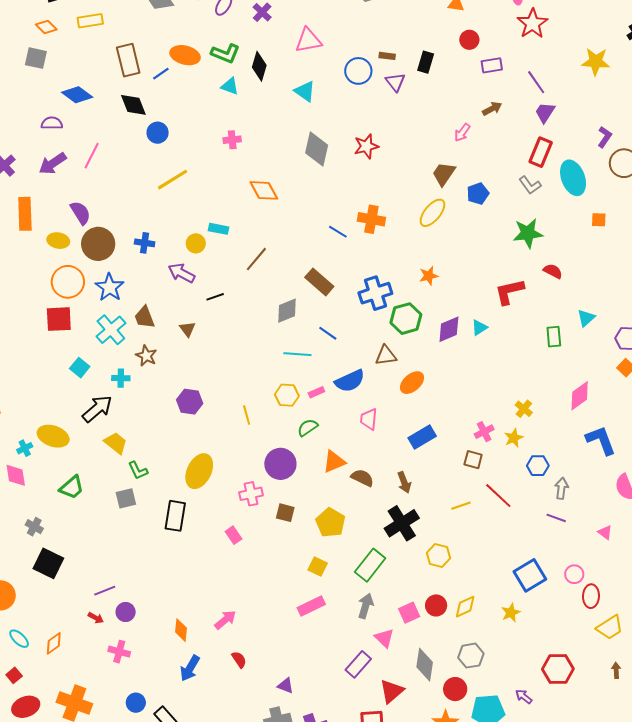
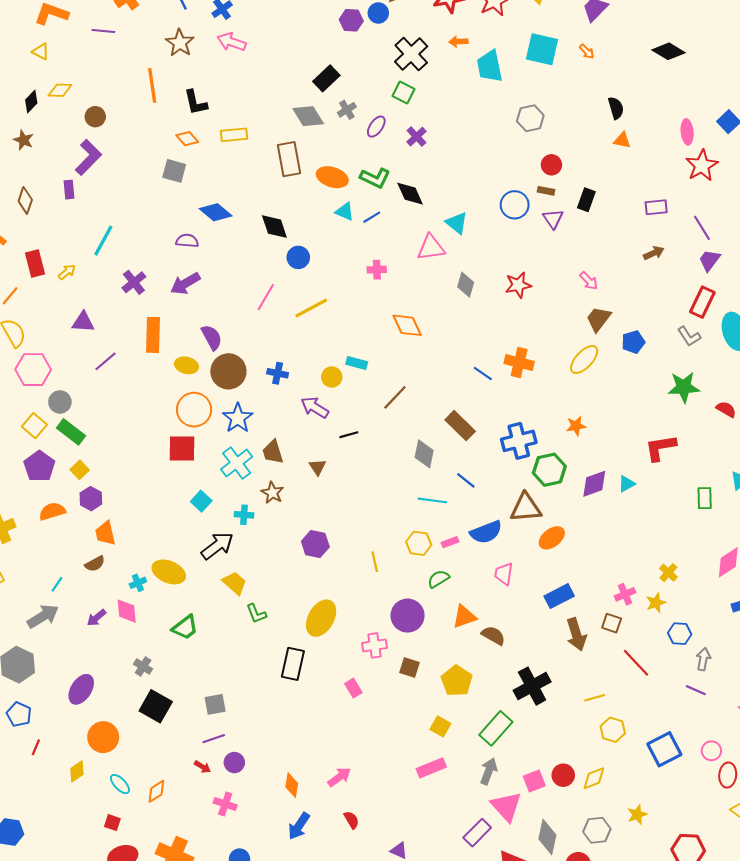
pink triangle: (308, 40) -> (431, 248), moved
red circle: (469, 40) -> (551, 165), moved
brown rectangle: (128, 60) -> (289, 159), moved
black diamond: (259, 66) -> (410, 194), turned -44
blue line: (161, 74) -> (372, 217), moved
cyan triangle: (230, 86) -> (345, 212), moved
pink arrow: (462, 133) -> (589, 281), moved, turned -84
gray diamond: (317, 149) -> (466, 285), size x0.7
pink line: (92, 156) -> (266, 297), moved
red semicircle: (553, 271) -> (726, 409), moved
gray diamond: (287, 311) -> (424, 454), turned -60
brown triangle: (386, 356) -> (526, 508), size x1.4
brown arrow: (404, 482) -> (576, 634), moved, size x1.4
gray square: (126, 498) -> (215, 704), moved
yellow line: (461, 506) -> (595, 698), moved
yellow hexagon: (438, 555) -> (613, 730), moved
yellow star: (511, 613) -> (637, 815), moved
pink triangle: (384, 638) -> (506, 806), size x1.5
red square: (14, 675) -> (112, 823), turned -35

